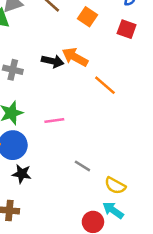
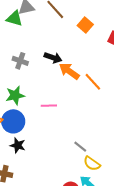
orange arrow: (75, 57) -> (69, 71), moved
gray line: (82, 166) -> (80, 147), moved

